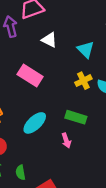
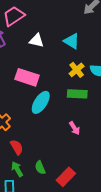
green rectangle: (76, 117) -> (77, 94), moved
cyan ellipse: (35, 123) -> (41, 102), moved

